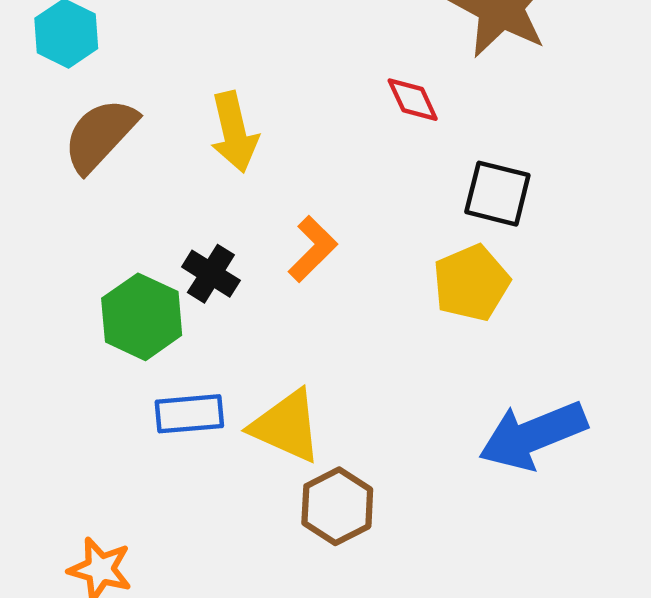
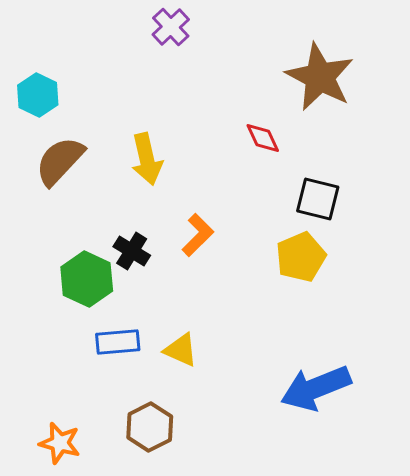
yellow triangle: (286, 426) -> (181, 350), size x0.7
blue arrow: (533, 435) -> (316, 388), moved
brown hexagon: (337, 506) -> (150, 427), moved

